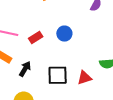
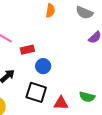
blue circle: (64, 34) -> (43, 66), moved

